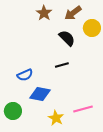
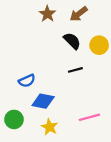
yellow circle: (92, 28) -> (99, 45), moved
black line: (62, 65) -> (75, 70), moved
yellow star: (56, 118) -> (50, 127), moved

